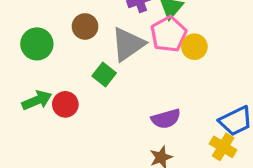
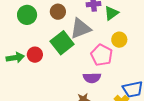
pink pentagon: (168, 34) -> (102, 55), moved, turned -30
green square: (104, 74) -> (62, 43), size x1.6
green arrow: (37, 100) -> (15, 58), moved

